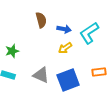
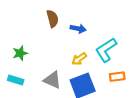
cyan L-shape: (89, 33) -> (106, 50), moved
yellow arrow: (65, 48) -> (79, 59), moved

